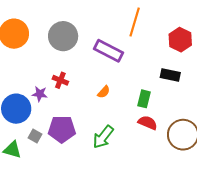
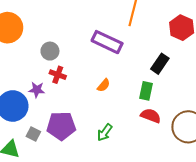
gray circle: (63, 36) -> (50, 51), moved, size x0.6
black rectangle: (170, 75) -> (160, 64), moved, turned -66
green arrow: (103, 137) -> (105, 132), size x0.7

